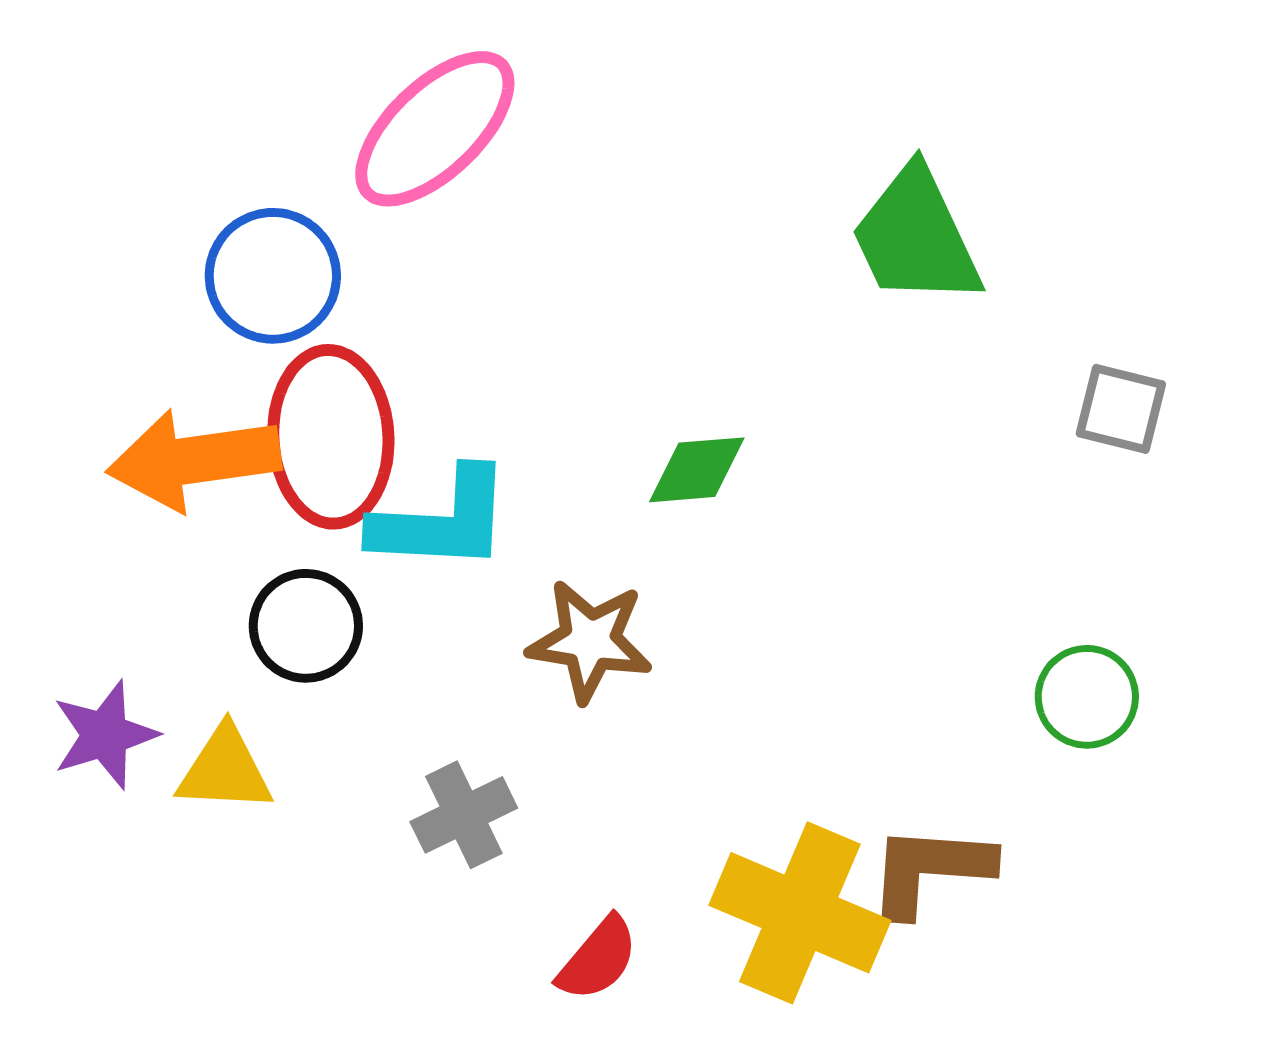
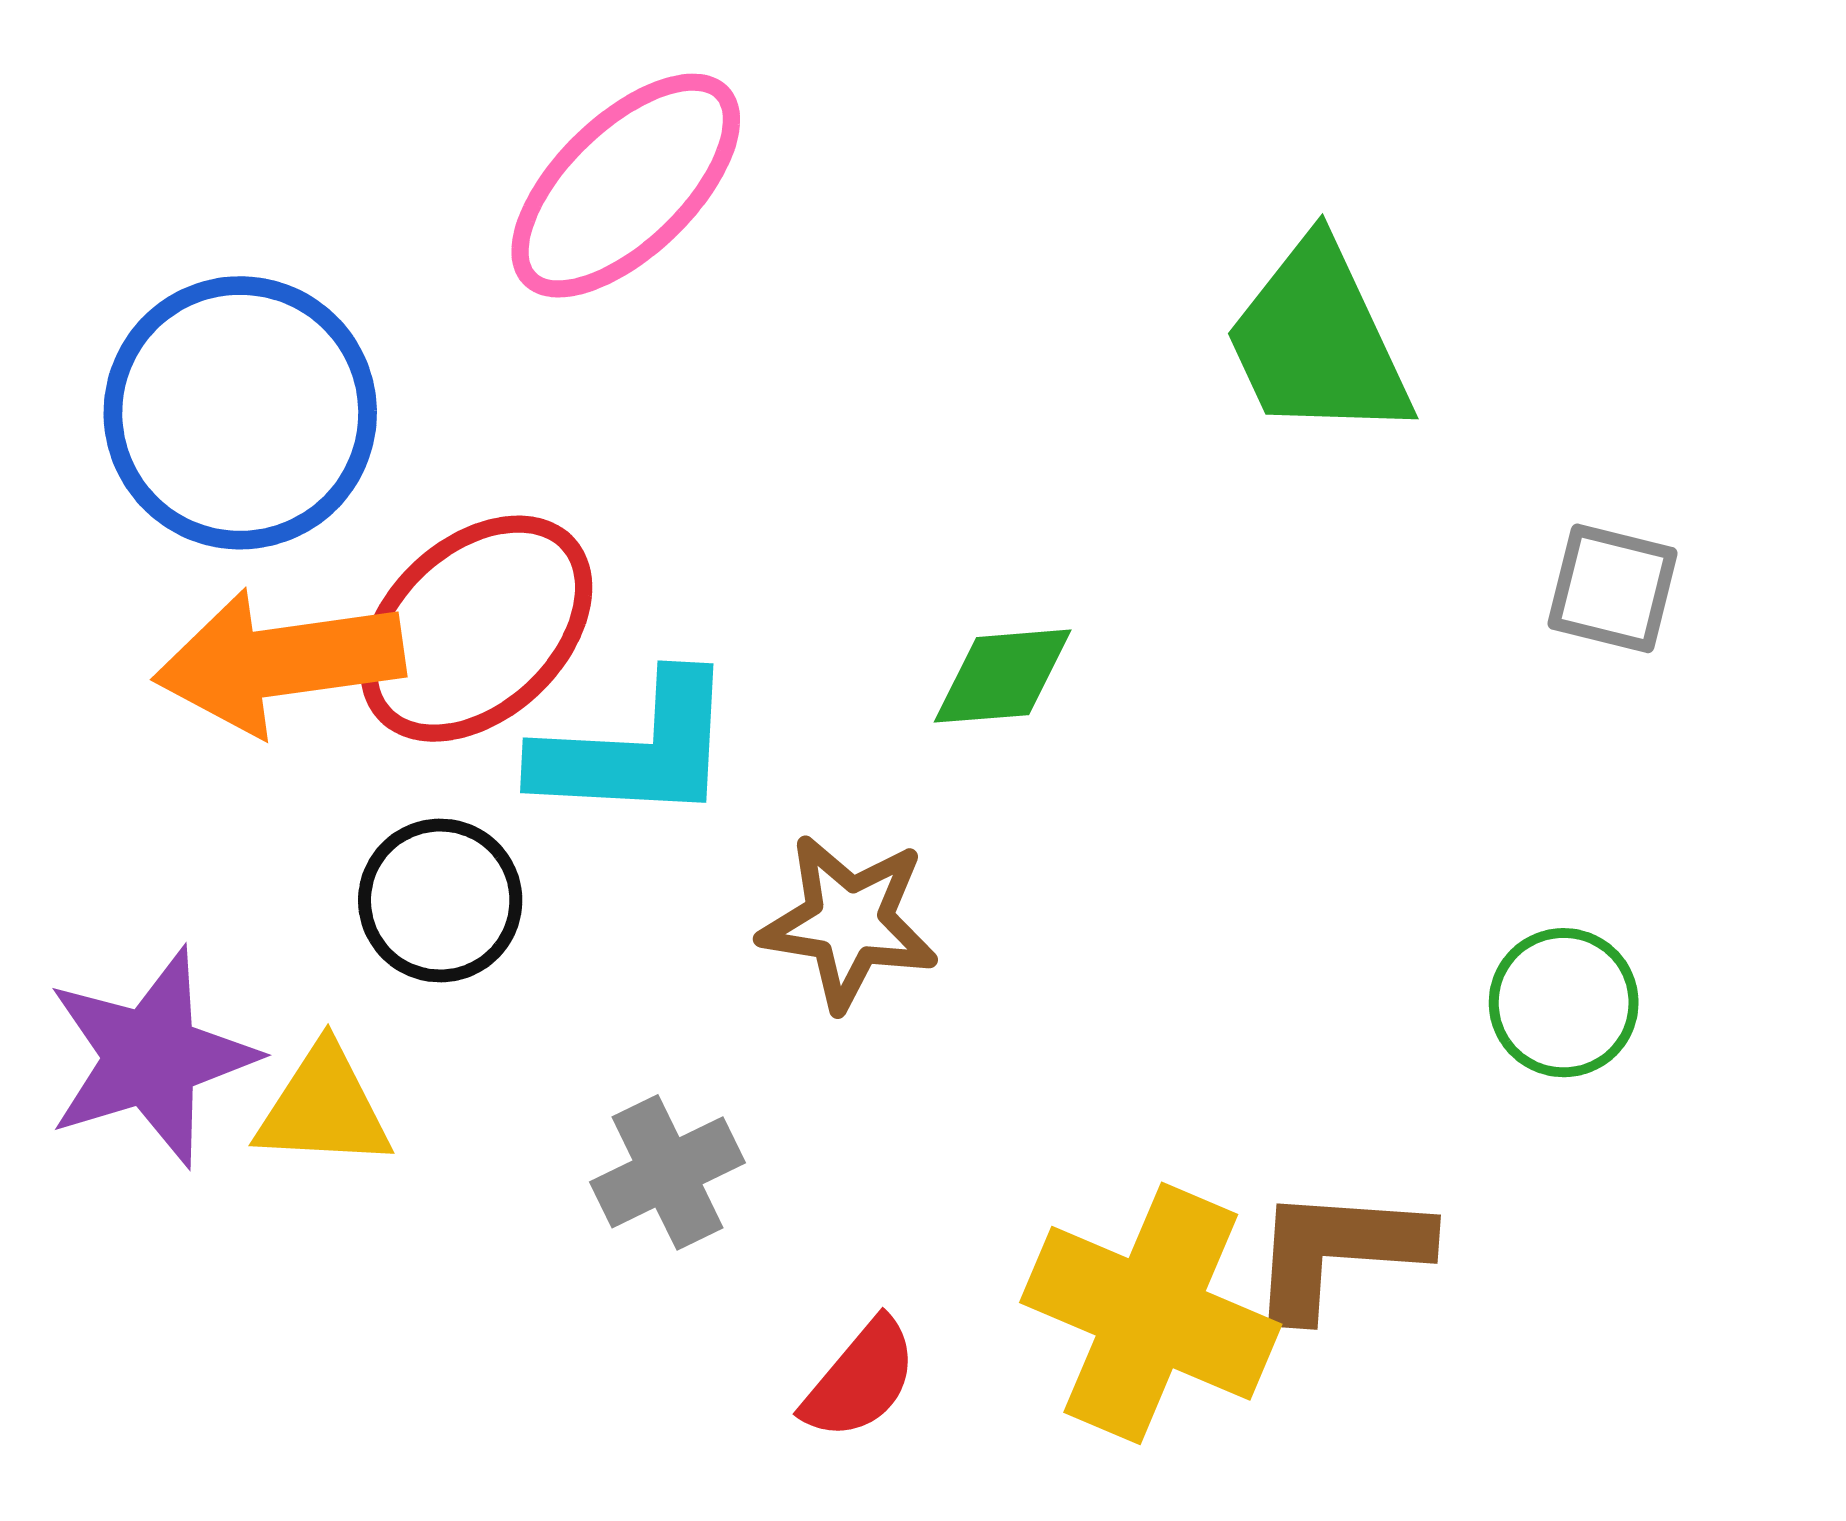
blue circle: (273, 276) -> (240, 413), moved, size x1.4
red ellipse: (331, 437) -> (476, 629), turned 50
purple star: (105, 735) -> (151, 1057), size x1.4

